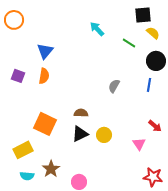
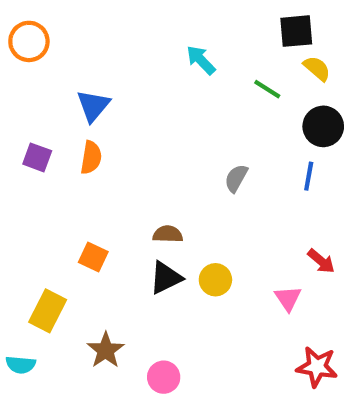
orange square: (45, 124) -> (93, 257), size x0.6
yellow rectangle: (23, 150) -> (48, 311), turned -36
cyan semicircle: (27, 176) -> (21, 365), moved

